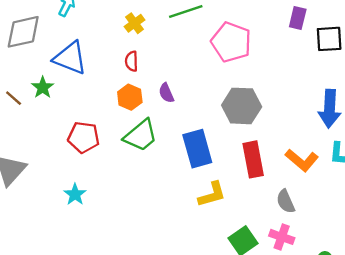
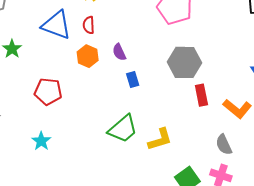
blue triangle: (70, 58) -> (56, 25), moved
green trapezoid: (141, 135) -> (123, 129), moved
blue rectangle: (197, 149) -> (133, 80), moved, size x0.5
red rectangle: (253, 159) -> (201, 95), moved, size x0.7

